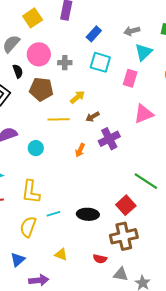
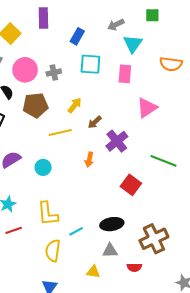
green line: (146, 181) -> (163, 161), moved
red square: (126, 205) -> (131, 185), moved
gray triangle: (121, 274) -> (110, 251), moved

